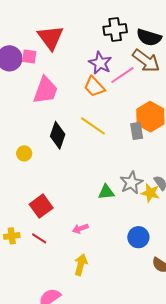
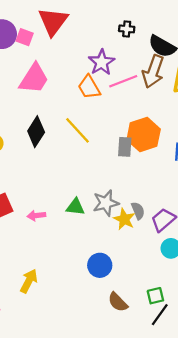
black cross: (115, 29) -> (127, 29), size x0.6
brown arrow: (146, 61) -> (153, 72), turned 60
pink arrow: (80, 229) -> (36, 215), moved

